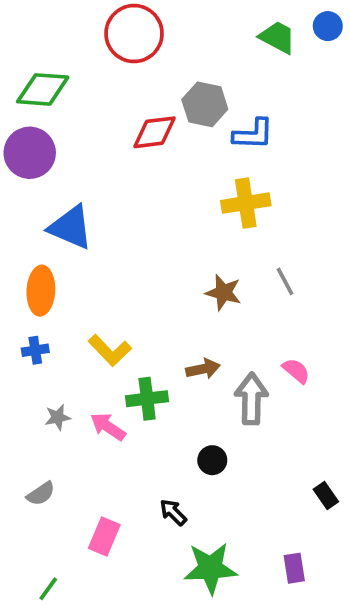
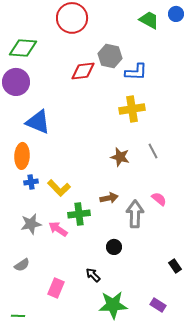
blue cross: (35, 350) -> (31, 182), moved
gray star: (58, 417) -> (31, 224), size x1.5
purple rectangle: (294, 568) -> (158, 305), turned -49
green line: (48, 589) -> (18, 316), moved, turned 56

